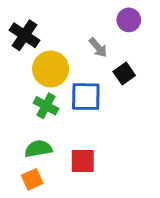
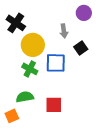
gray arrow: (98, 48) -> (64, 31), turned 32
orange square: (32, 179) -> (12, 116), moved

